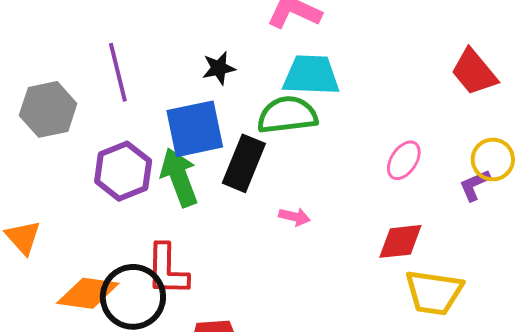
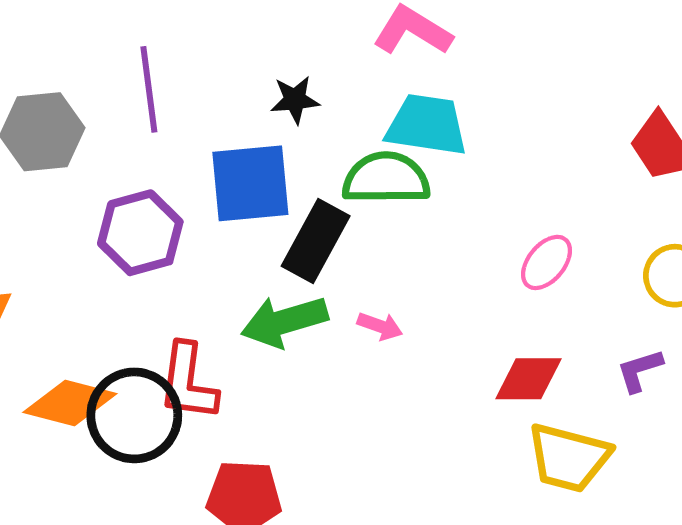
green arrow: (179, 177) -> (284, 321), moved, turned -92
purple L-shape: (475, 185) -> (640, 370), moved

